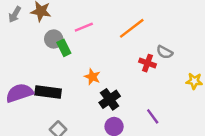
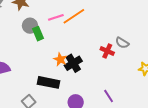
orange line: (132, 28) -> (74, 16), moved
black rectangle: (48, 92) -> (48, 82), moved
black cross: (110, 99) -> (73, 63), moved

